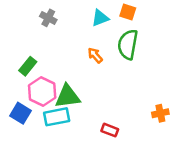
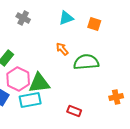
orange square: (128, 12) -> (94, 24), moved
green semicircle: (128, 44) -> (86, 62), moved, turned 75

